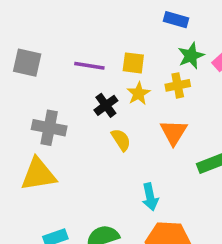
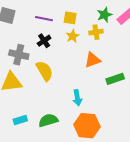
black cross: (106, 105) -> (44, 41), moved
orange triangle: (174, 132) -> (93, 60), turned 36
yellow semicircle: (121, 140) -> (44, 71), moved, size x1.5

